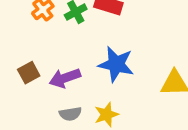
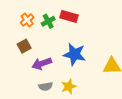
brown square: (29, 73) -> (24, 46), moved

